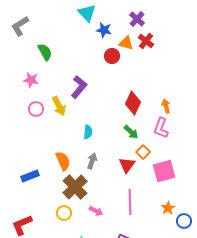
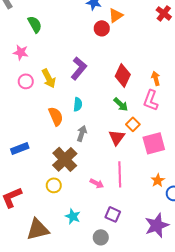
red cross: (146, 41) -> (164, 13), moved
orange triangle: (126, 43) -> (116, 15), turned -49
purple L-shape: (79, 87) -> (79, 68), moved
orange semicircle: (63, 161) -> (56, 116), moved
pink arrow: (96, 211) -> (97, 183), moved

